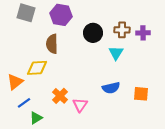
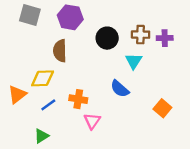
blue semicircle: (111, 88) -> (120, 89), moved, turned 54
orange square: (141, 94) -> (162, 108), turned 35
orange cross: (60, 96) -> (78, 99), moved, turned -35
blue line: (24, 103) -> (48, 105), moved

